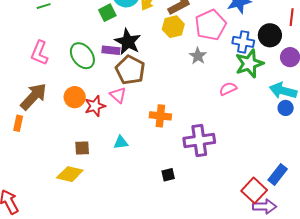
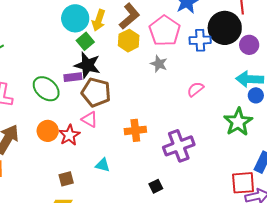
green square: (107, 13) -> (85, 41), moved
black circle: (270, 35) -> (225, 28), size x1.4
green star: (249, 64) -> (238, 122), moved
cyan triangle: (121, 142) -> (103, 165), turned 35
red square: (254, 190) -> (243, 183), turned -35

